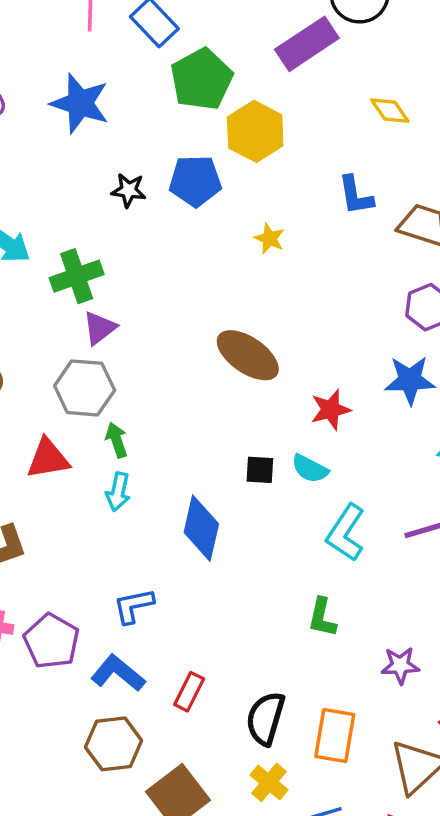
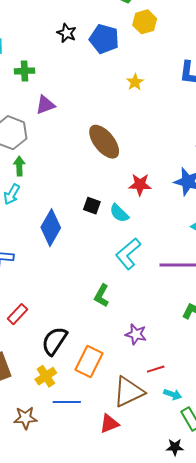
yellow hexagon: (255, 131) -> (145, 22), size x0.7
green cross: (77, 276) -> (24, 71), size x0.7
purple triangle: (100, 328) -> (45, 105), moved

